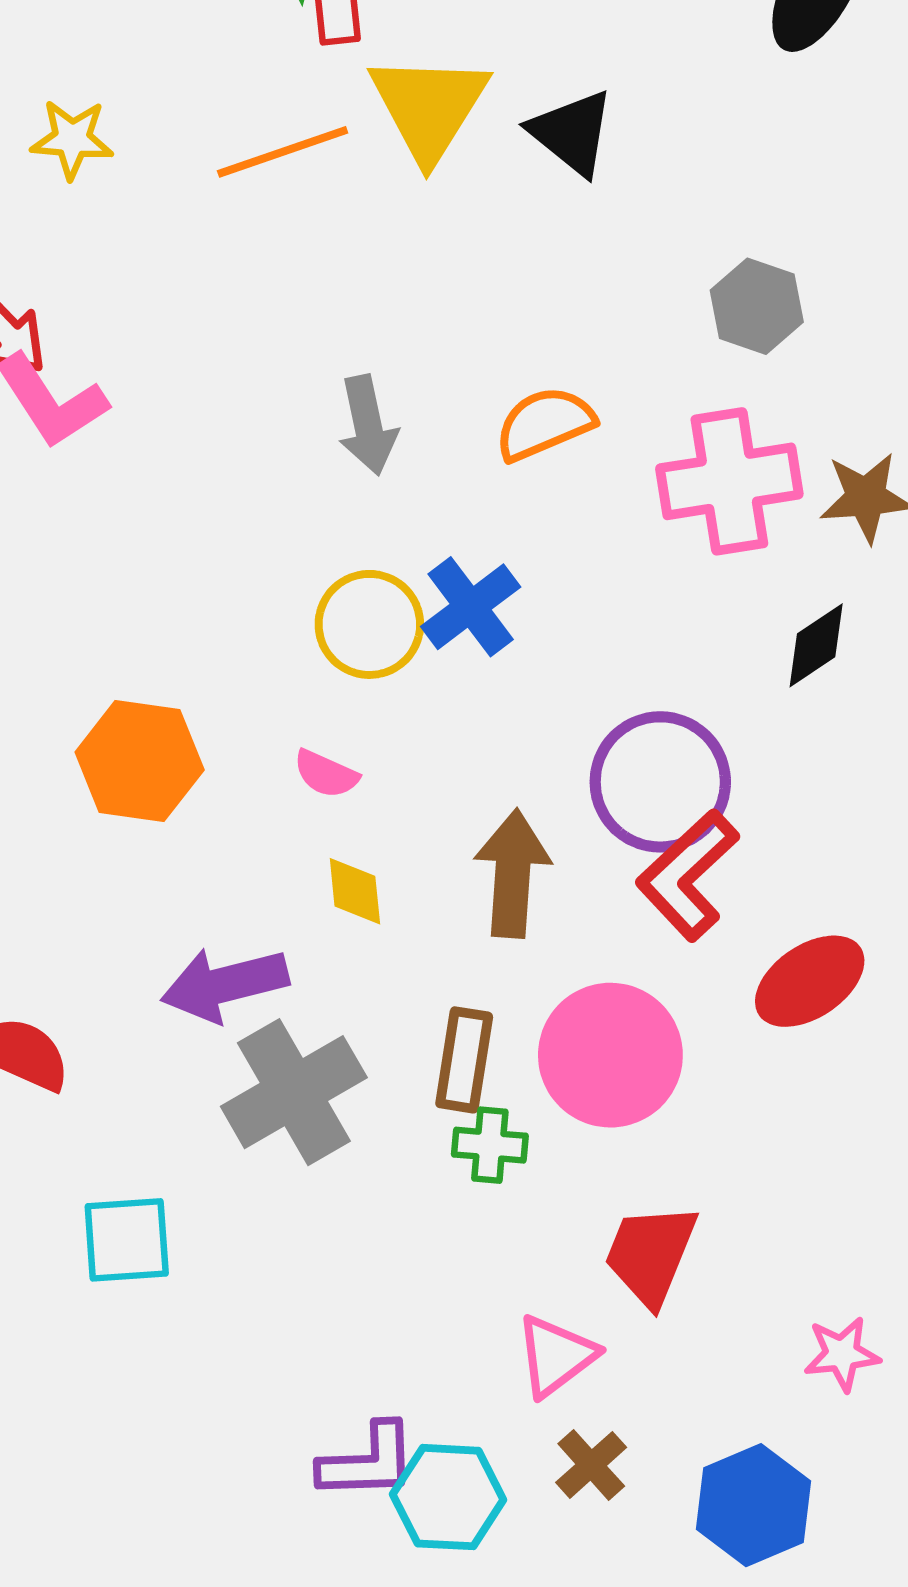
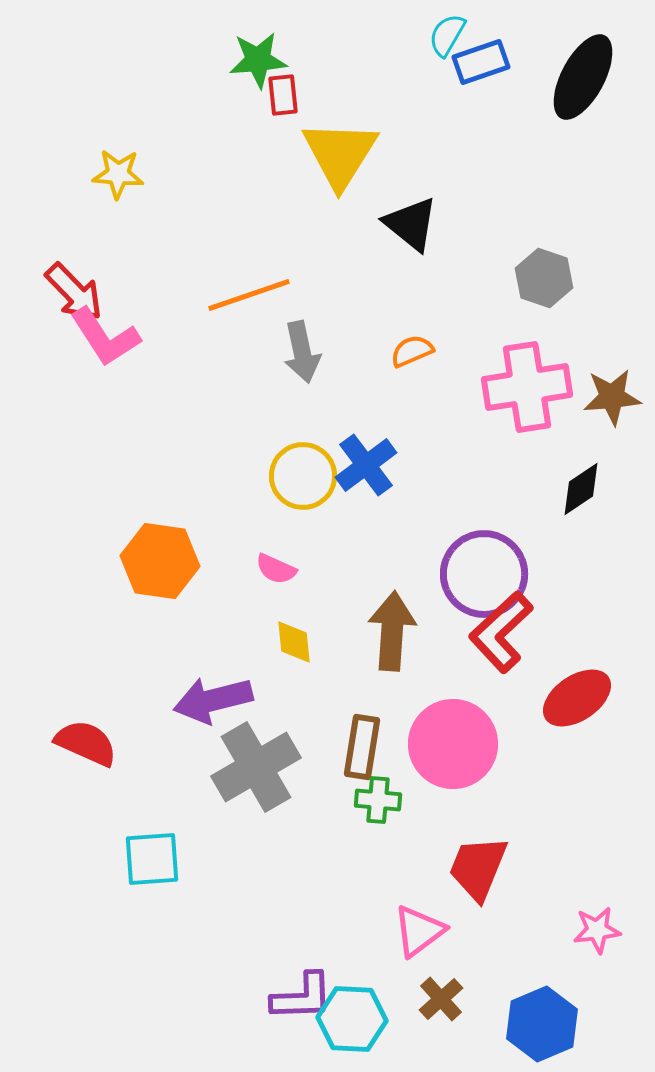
black triangle: (572, 133) -> (411, 224), moved
orange line: (283, 152) -> (249, 295), moved
orange semicircle: (545, 424) -> (412, 351), size x0.7

